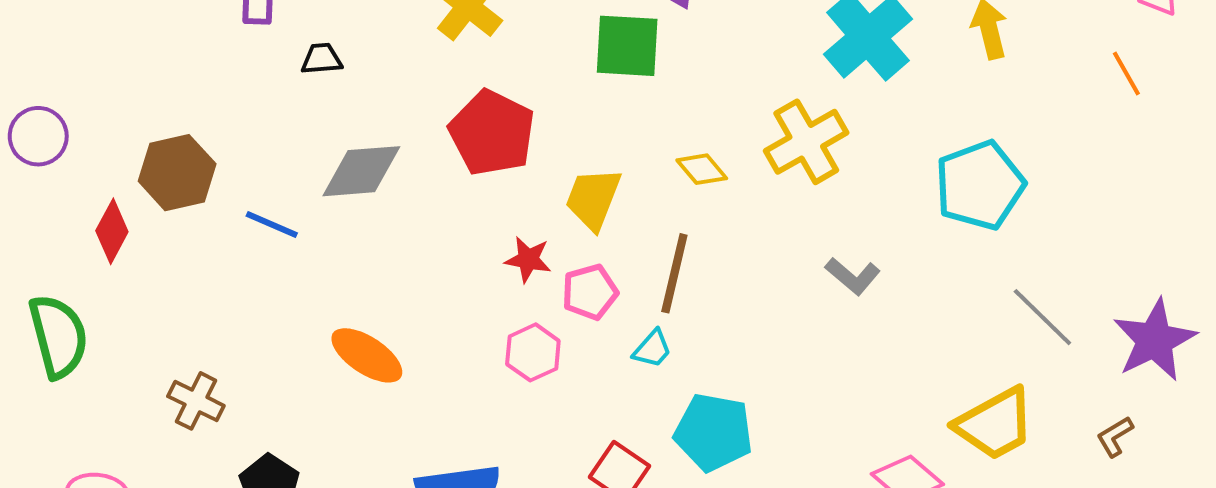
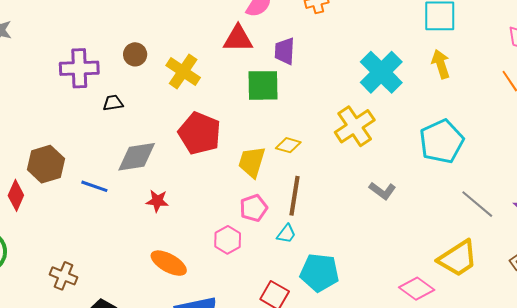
yellow diamond: (702, 169) -> (288, 145), moved, turned -30
red star: (528, 259) -> (157, 201), moved
orange ellipse: (367, 355) -> (169, 263), moved

